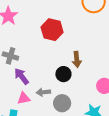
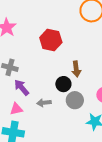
pink triangle: (24, 98) -> (16, 109), moved
gray circle: (62, 103) -> (75, 100), moved

